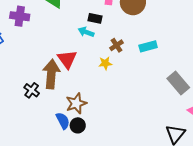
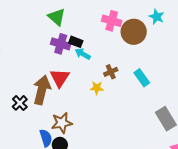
purple cross: (20, 16) -> (61, 44), moved
black rectangle: (95, 18) -> (76, 42), moved
cyan rectangle: (148, 46) -> (142, 78), turned 60

